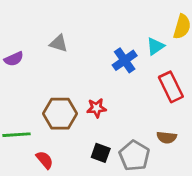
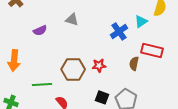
red rectangle: (171, 87) -> (152, 50), turned -50
brown semicircle: (167, 137) -> (134, 63), moved, turned 96

